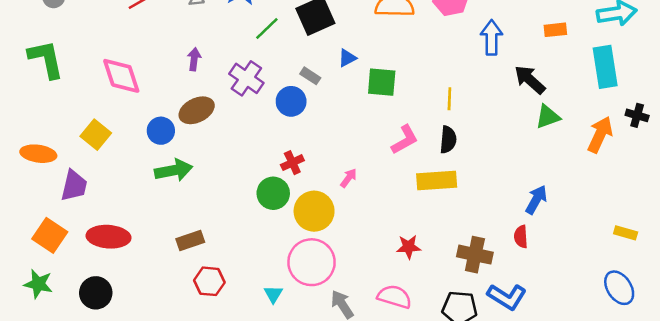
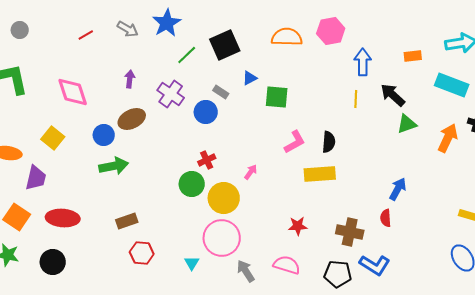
cyan rectangle: (605, 67) -> (452, 85), turned -60
yellow line: (449, 99) -> (356, 99), moved

